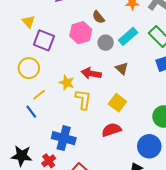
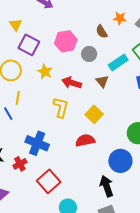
brown semicircle: (98, 17) -> (102, 32), moved
cyan rectangle: (128, 36) -> (118, 62), moved
yellow star: (67, 83) -> (45, 72), moved
yellow line: (39, 95) -> (18, 98), turned -48

